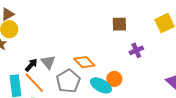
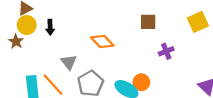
orange diamond: (84, 62) -> (102, 41), moved
black arrow: (31, 65) -> (50, 27), moved, turned 136

